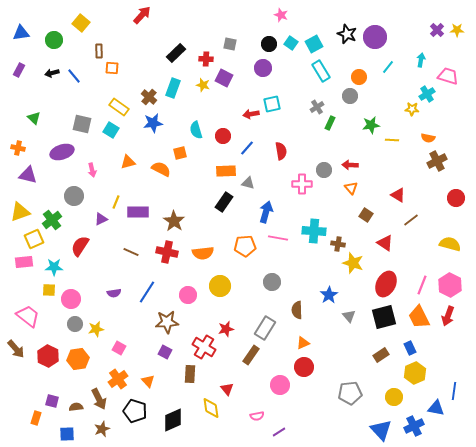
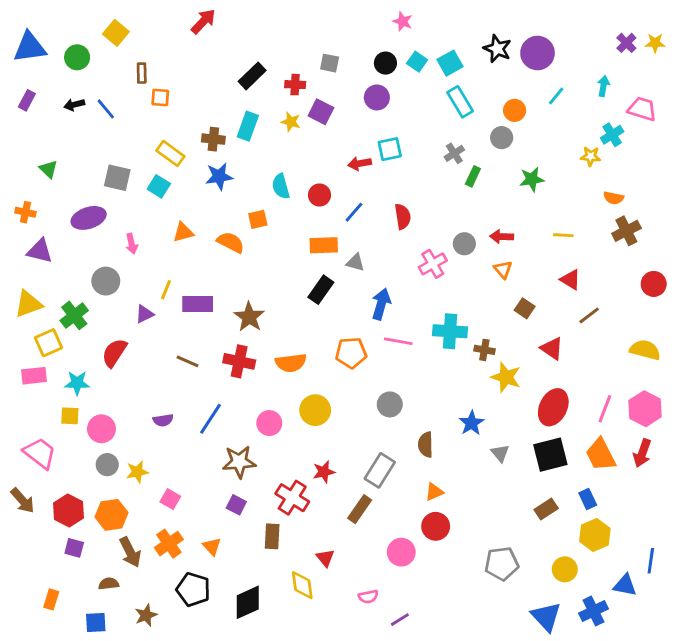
blue triangle: (21, 33) -> (30, 47), size x1.4
brown cross: (149, 97) -> (213, 139), turned -35
yellow line: (392, 140) -> (563, 235), moved
pink cross: (302, 184) -> (433, 264), turned -30
brown arrow: (99, 399) -> (130, 552), moved
purple square: (52, 401) -> (74, 548), moved

